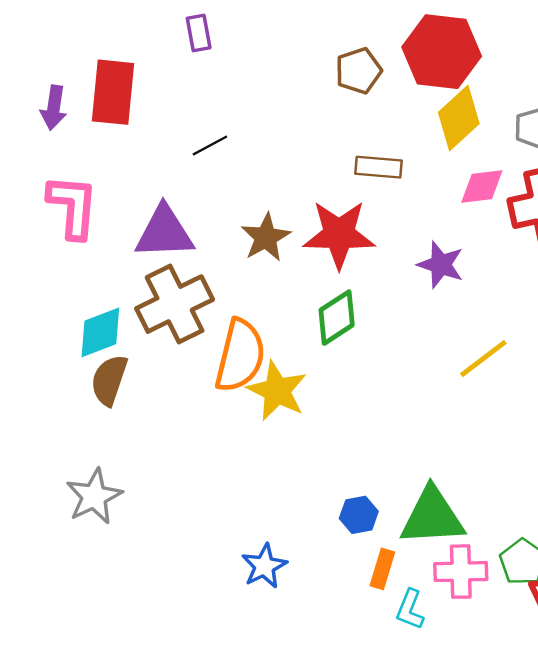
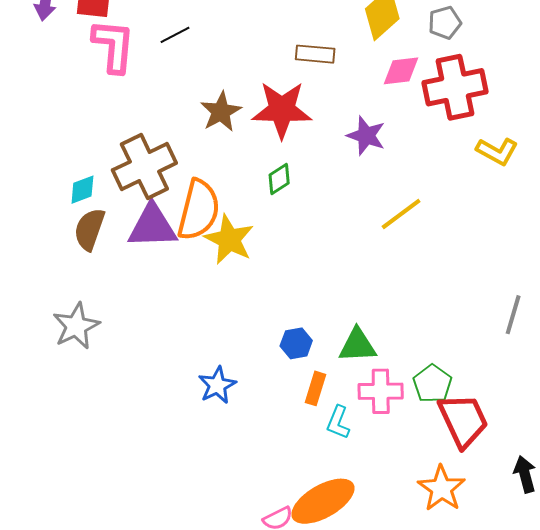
pink L-shape: (73, 206) -> (113, 46), moved
purple triangle: (164, 232) -> (152, 226), moved
green diamond: (337, 318) -> (279, 179), size x0.7
cyan diamond: (100, 332) -> (82, 190), size x0.7
green triangle: (432, 517) -> (357, 345), size x0.7

